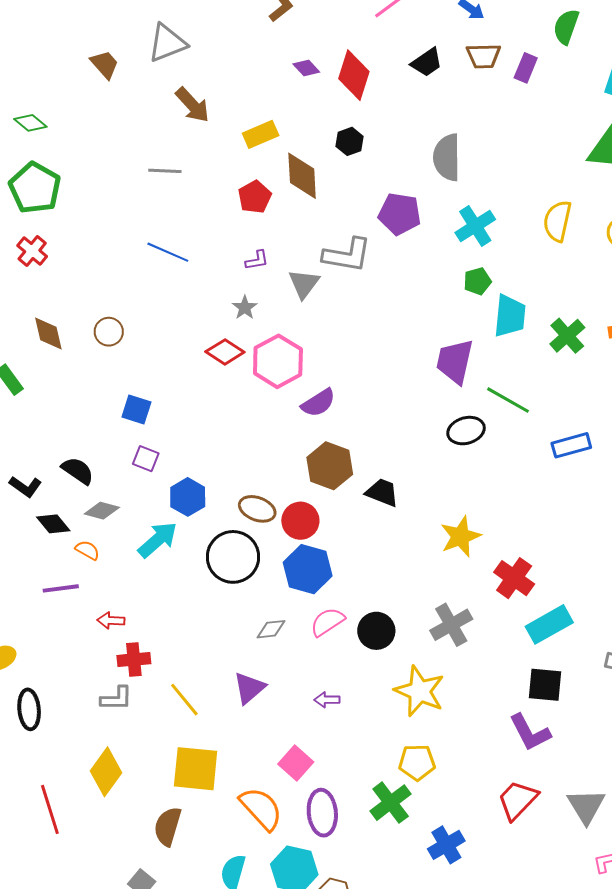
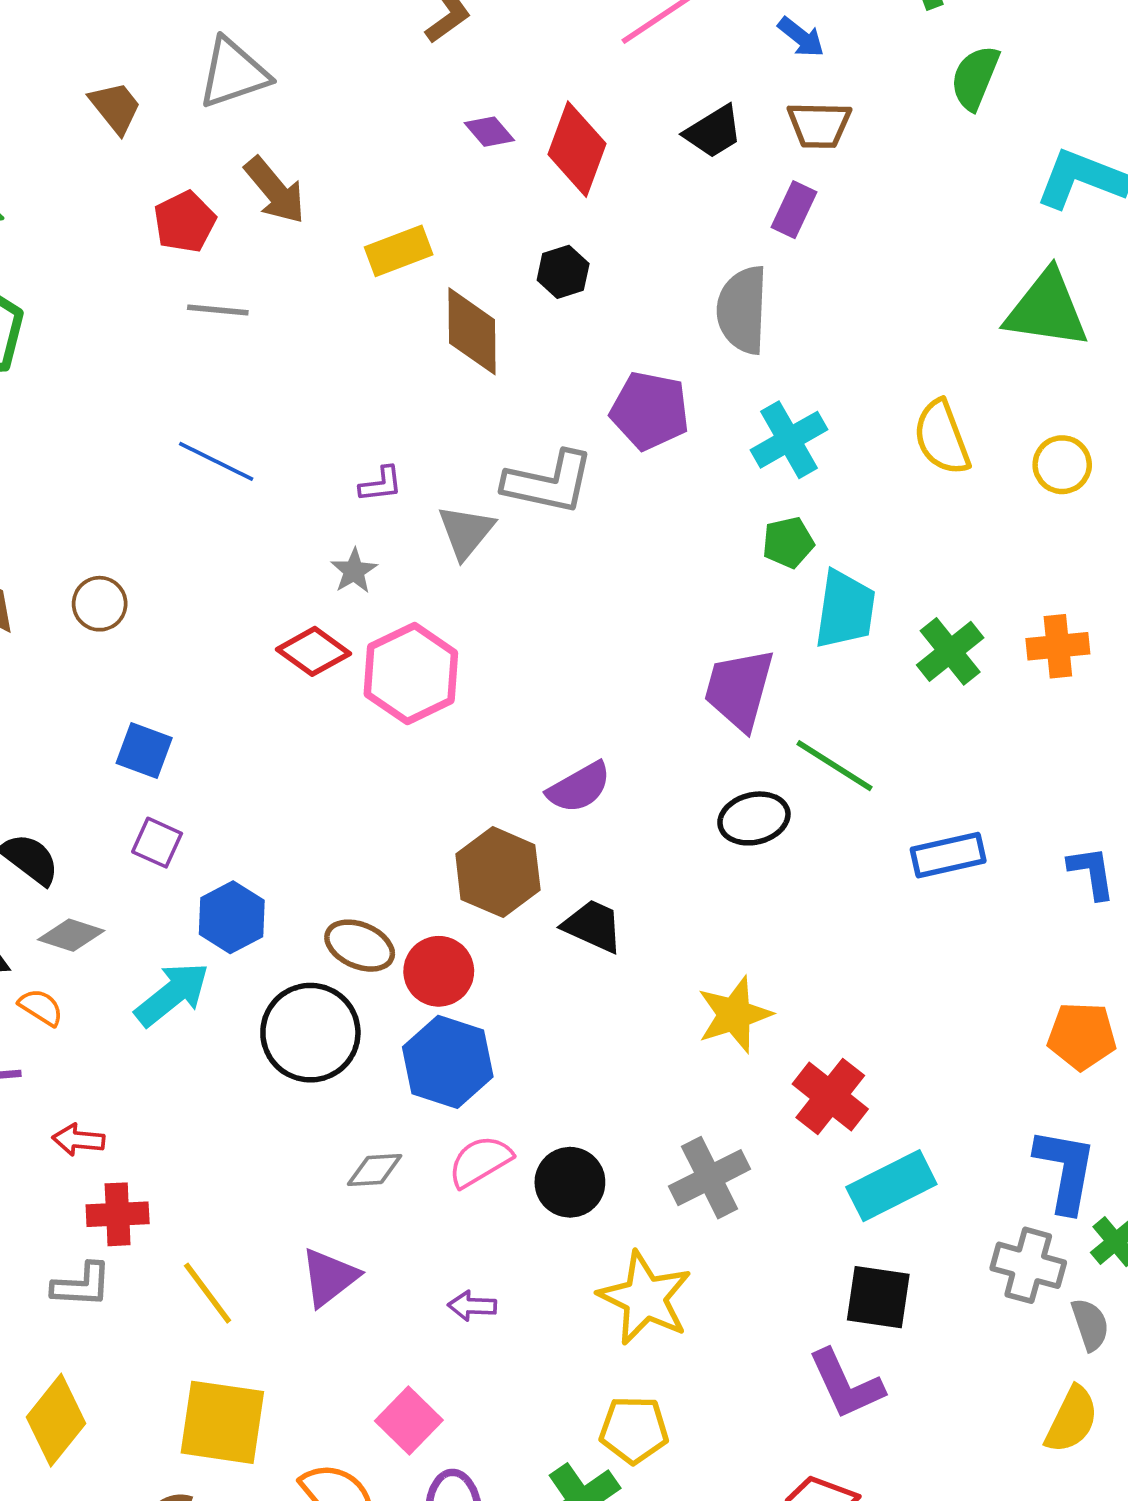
purple rectangle: (526, 68) -> (794, 210), moved
red pentagon: (255, 197) -> (185, 222), moved
yellow semicircle: (557, 221) -> (942, 438), turned -36
purple semicircle: (318, 403) -> (579, 787), moved

